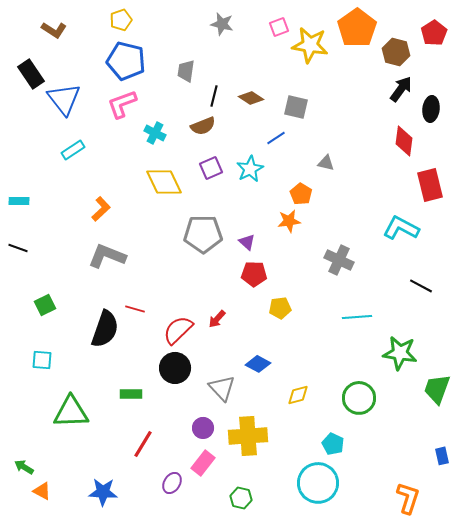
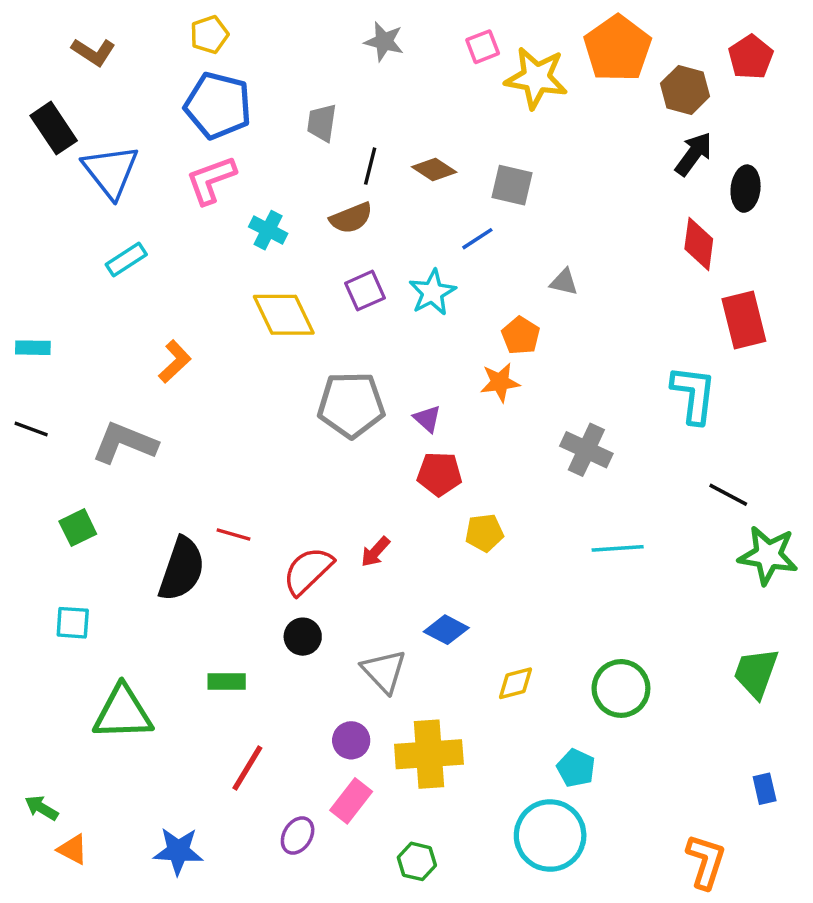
cyan L-shape: (401, 228) -> (694, 394), turned 69
gray L-shape: (107, 256) -> (125, 443), moved
green star: (400, 353) -> (768, 555), moved
black circle: (175, 368) -> (303, 637), size x0.7

